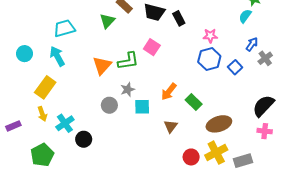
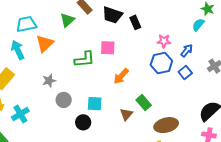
blue arrow: (252, 44) -> (187, 51), moved
pink square: (152, 47) -> (108, 48), turned -35
orange triangle: (102, 65) -> (45, 44), moved
gray star: (128, 90) -> (49, 81), moved
orange arrow: (169, 92) -> (121, 76), moved
brown triangle: (171, 126) -> (126, 114), moved
black circle: (84, 139) -> (83, 122), moved

